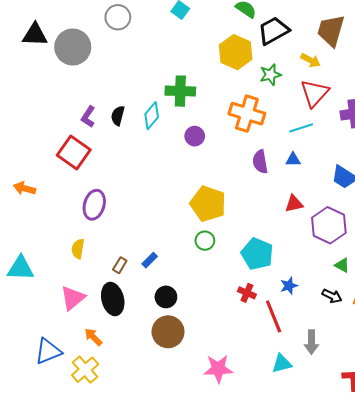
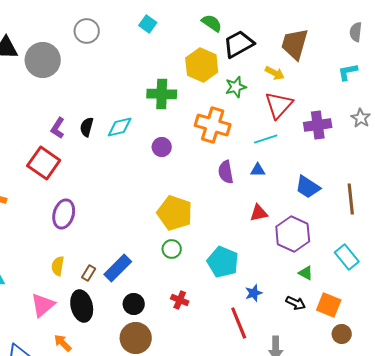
green cross: (180, 91) -> (162, 94), moved
cyan diamond: (152, 116) -> (120, 127), turned 36
yellow semicircle: (78, 249) -> (58, 266), moved
blue rectangle: (150, 260) -> (118, 268), size x1.8
red cross: (247, 293) -> (180, 300), moved

